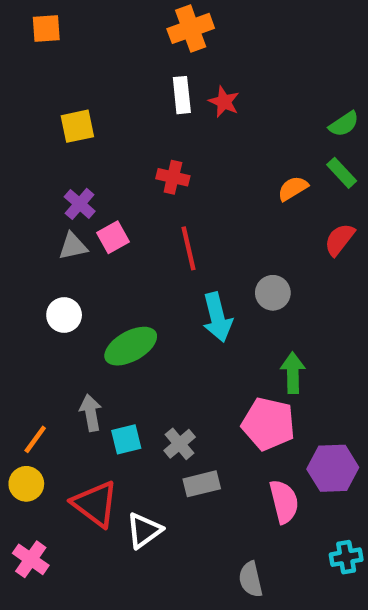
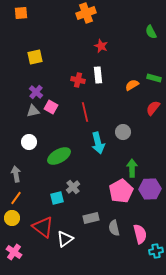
white rectangle: (182, 95) -> (98, 75), moved
green semicircle: (344, 124) -> (151, 32), moved, turned 96
green rectangle: (342, 173) -> (154, 78), turned -32
pink square: (113, 237) -> (51, 107), turned -32
gray arrow: (91, 413) -> (16, 174), moved
pink pentagon: (268, 424) -> (121, 191), turned 30
gray cross: (180, 444) -> (73, 187), moved
purple hexagon: (333, 468) -> (150, 189), moved
pink semicircle: (284, 502) -> (140, 234), moved
gray semicircle: (251, 579) -> (114, 228), moved

